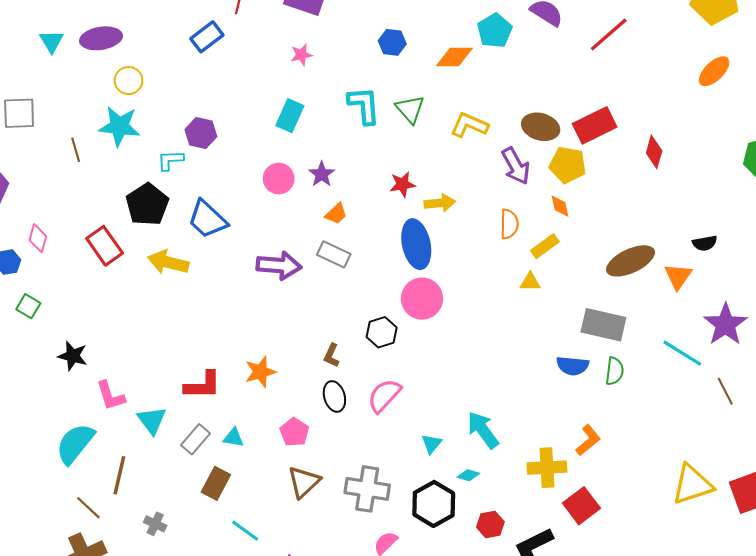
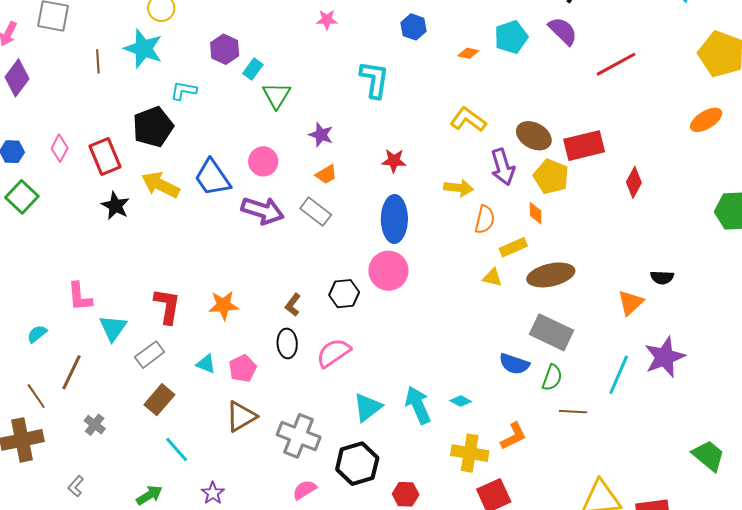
orange diamond: (454, 57) -> (468, 53), size x0.6
green triangle: (410, 109) -> (276, 95), moved
cyan rectangle: (290, 116) -> (253, 69), moved, size x0.7
purple hexagon: (201, 133) -> (225, 49), moved
purple star: (322, 174) -> (321, 135), turned -30
pink circle: (279, 179) -> (263, 161), moved
yellow arrow: (440, 203) -> (459, 188), moved
blue trapezoid: (207, 219) -> (212, 178), moved
pink diamond: (38, 238) -> (60, 148), moved
brown ellipse: (631, 261) -> (551, 275), moved
green square: (28, 306) -> (22, 197), size x1.4
cyan line: (682, 353) -> (619, 375), turned 69
black star: (73, 356) -> (115, 206), moved
red L-shape: (203, 385) -> (167, 306), turned -93
brown line: (725, 391) -> (573, 412), moved, turned -72
cyan triangle: (234, 438) -> (206, 364), moved
cyan semicircle: (75, 444) -> (37, 334), size x0.5
cyan triangle: (432, 444) -> (368, 407), size x1.5
cyan diamond: (468, 475) -> (461, 401), moved

